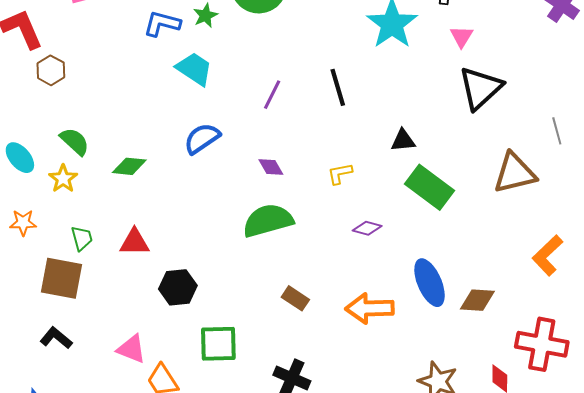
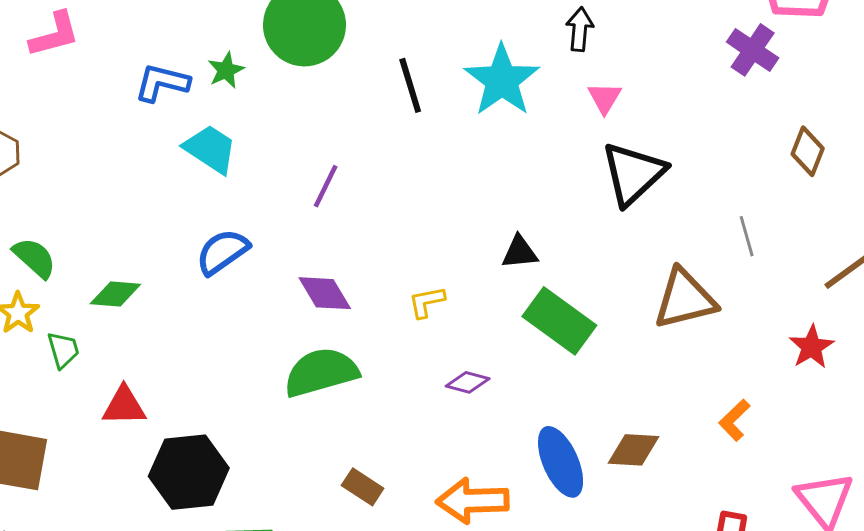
black line: (338, 87) -> (410, 85), moved
purple diamond: (271, 167) -> (325, 293), size x1.4
green trapezoid: (82, 238) -> (63, 350), moved
orange L-shape: (547, 255) -> (734, 420), size x0.7
black hexagon: (178, 287) -> (189, 472), size x1.4
brown diamond: (477, 300) -> (634, 450), moved

